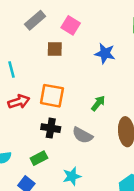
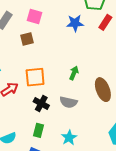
blue star: (105, 53) -> (75, 23), moved
black cross: (51, 128) -> (41, 104), turned 35
green rectangle: (39, 158) -> (39, 130), turned -32

